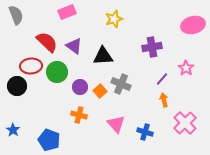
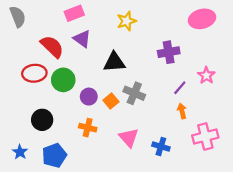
pink ellipse: (193, 25) -> (202, 19), moved
purple triangle: (74, 46) -> (82, 39), moved
black circle: (17, 86) -> (42, 120), moved
pink cross: (185, 123) -> (205, 137), turned 30
blue star: (13, 130) -> (20, 152), moved
blue pentagon: (49, 140) -> (54, 155), turned 30

